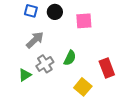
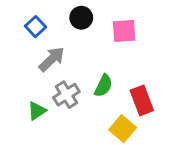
blue square: (31, 11) -> (35, 27), moved, turned 32
red rectangle: (107, 68) -> (142, 100), moved

